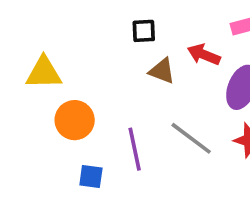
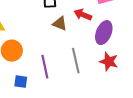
gray line: (191, 138) -> (76, 61), turned 40

